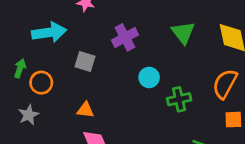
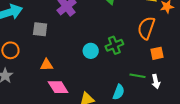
cyan circle: (149, 77) -> (91, 51), moved

